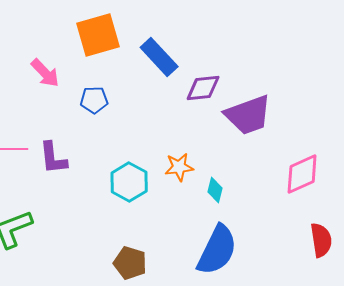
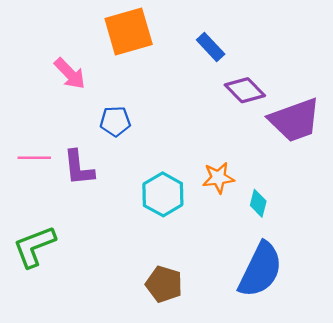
blue rectangle: (159, 57) -> (211, 47), moved, size x0.7
purple diamond: (203, 88) -> (245, 90), turned 51
blue pentagon: (94, 100) -> (115, 121), moved

